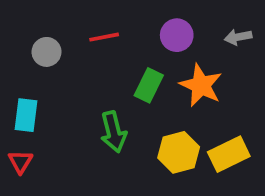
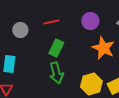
green rectangle: (149, 85) -> (56, 48), moved

